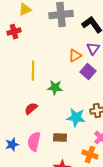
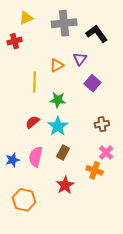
purple triangle: (93, 49) -> (80, 59), moved
orange triangle: (75, 56) -> (57, 65), moved
cyan star: (76, 118) -> (58, 126), moved, turned 30
brown rectangle: (60, 138) -> (63, 153), turned -64

